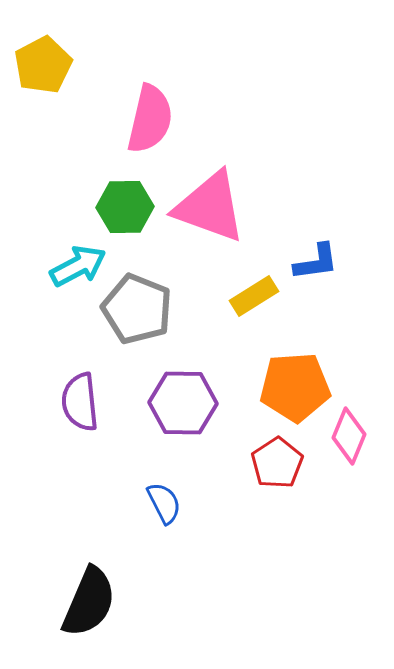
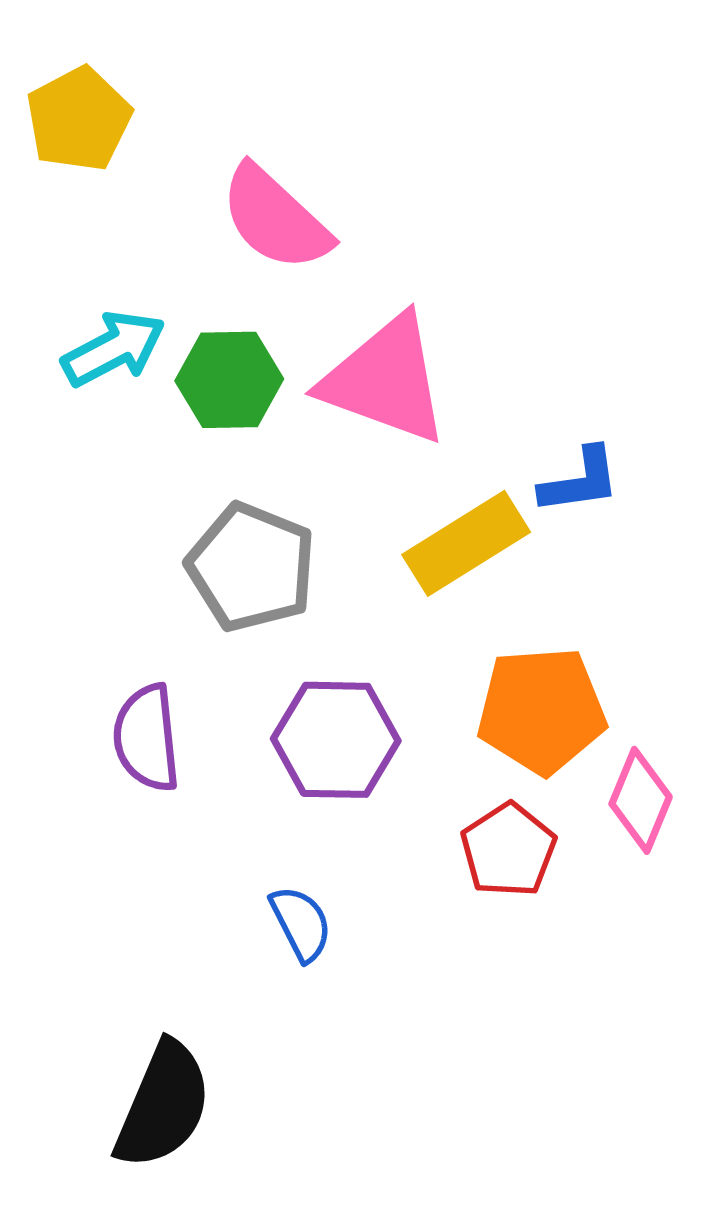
pink semicircle: (150, 119) -> (275, 218), turned 120
cyan arrow: (78, 266) -> (114, 349), moved
yellow rectangle: (254, 296) -> (466, 543), size x1.4

